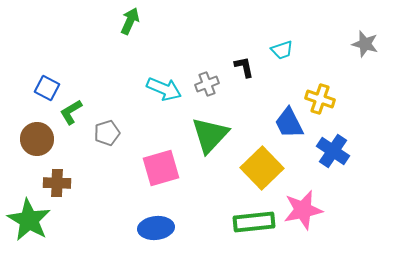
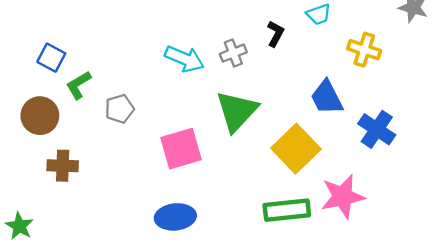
black L-shape: (244, 67) -> (275, 34), turned 40
yellow cross: (320, 99) -> (364, 50), moved
green star: (29, 220) -> (19, 226), moved, size x0.6

